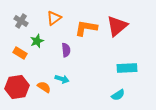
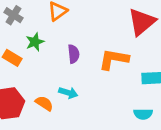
orange L-shape: (86, 28) -> (114, 59), moved
cyan semicircle: (118, 95) -> (143, 114), turned 32

